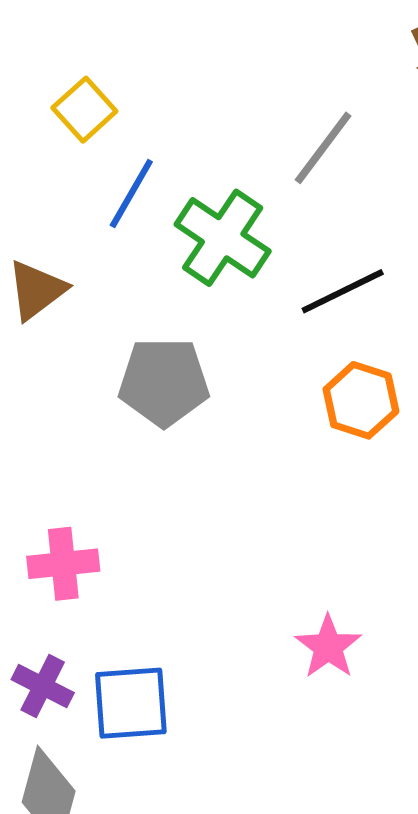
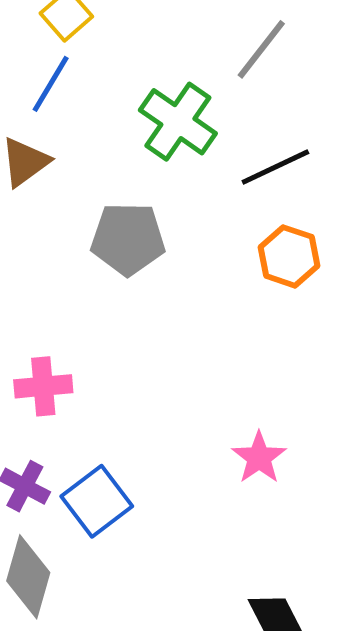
blue line: (131, 194) -> (51, 84), moved
blue square: (131, 703) -> (97, 501), turned -34

